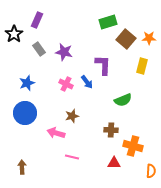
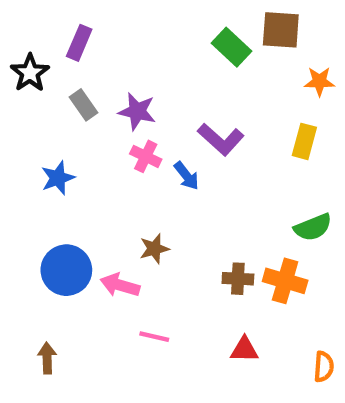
green rectangle: (108, 22) -> (231, 47), turned 60
brown square: (126, 39) -> (281, 30), moved, turned -36
purple L-shape: (103, 65) -> (221, 139), turned 130
pink cross: (66, 84) -> (146, 156), moved
green semicircle: (123, 100) -> (313, 227), moved
blue circle: (25, 113) -> (66, 270), moved
orange cross: (133, 146) -> (285, 281), moved

